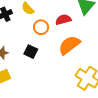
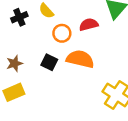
orange semicircle: (69, 45) -> (80, 59), moved, turned 50

